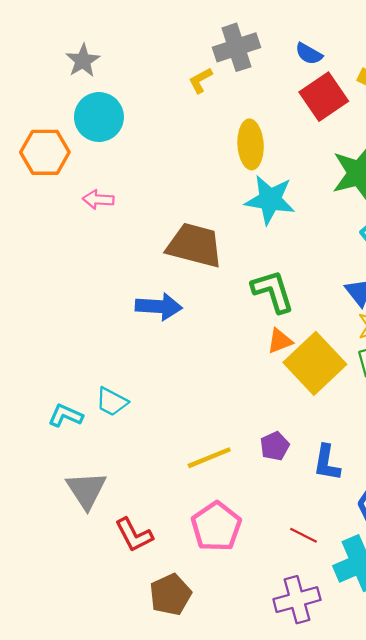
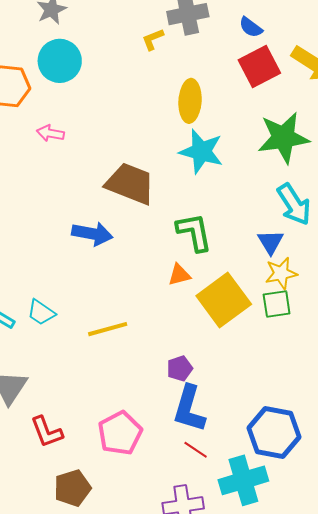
orange triangle: (280, 341) -> (179, 275), moved
yellow line: (209, 458) -> (108, 329), moved
blue L-shape: (327, 463) -> (189, 409), moved, size x1.4

